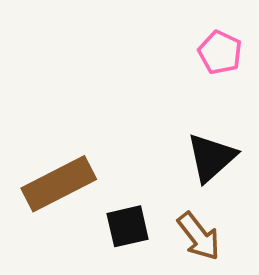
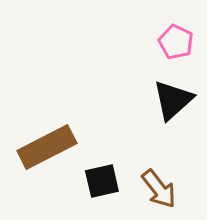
black triangle: (211, 158) -> (173, 100), moved

